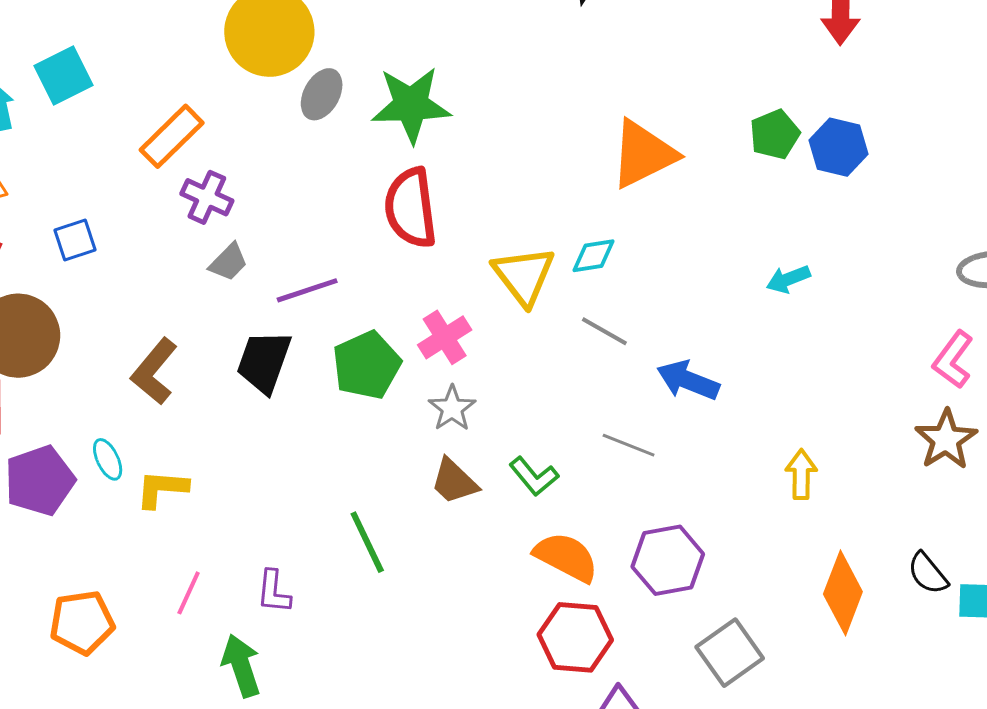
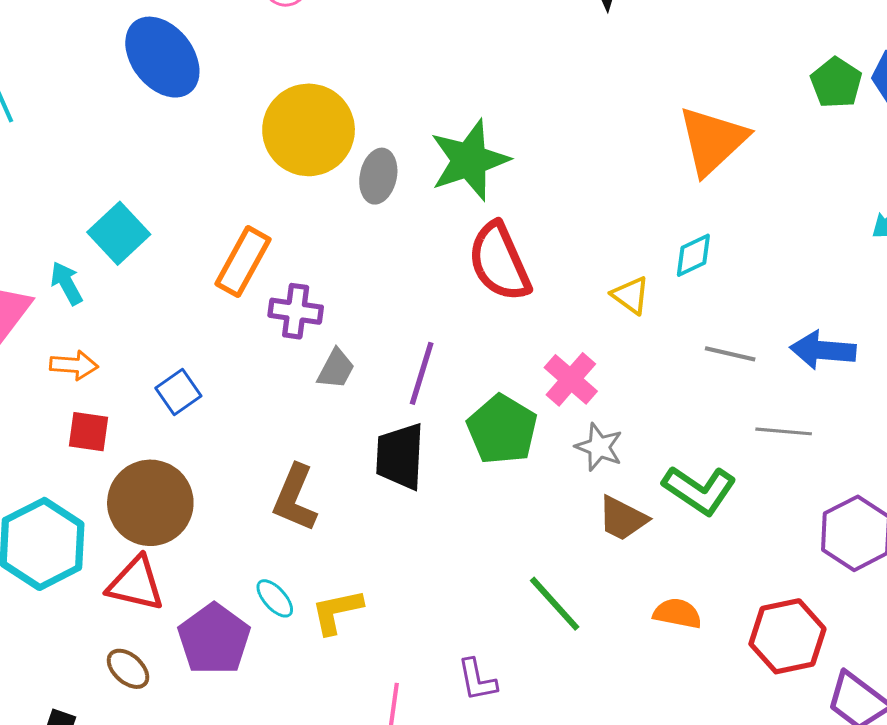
yellow triangle: (524, 276) -> (631, 295), size x0.6
purple line: (307, 290) -> (422, 373), turned -38
gray line: (604, 331) -> (730, 354), moved
green L-shape: (534, 476) -> (699, 490), size x1.4
orange semicircle: (566, 557) -> (677, 613), moved, size x0.7

